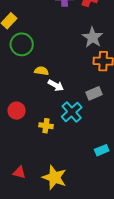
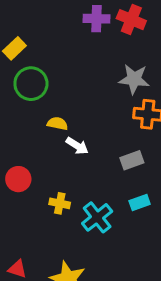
gray star: (93, 37) -> (134, 79), turned -30
cyan cross: (72, 112) -> (97, 217), moved
cyan rectangle: (102, 150) -> (140, 203), moved

